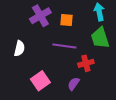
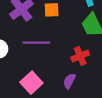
purple line: (64, 46) -> (36, 43), moved

